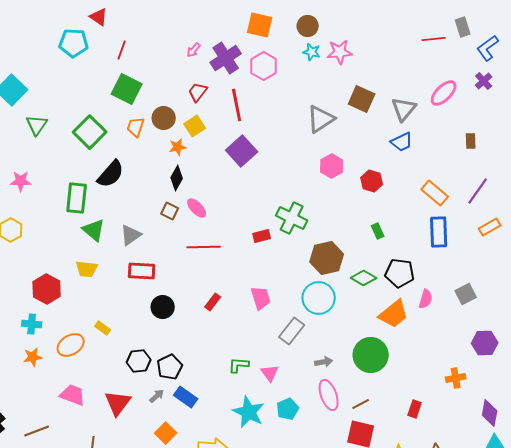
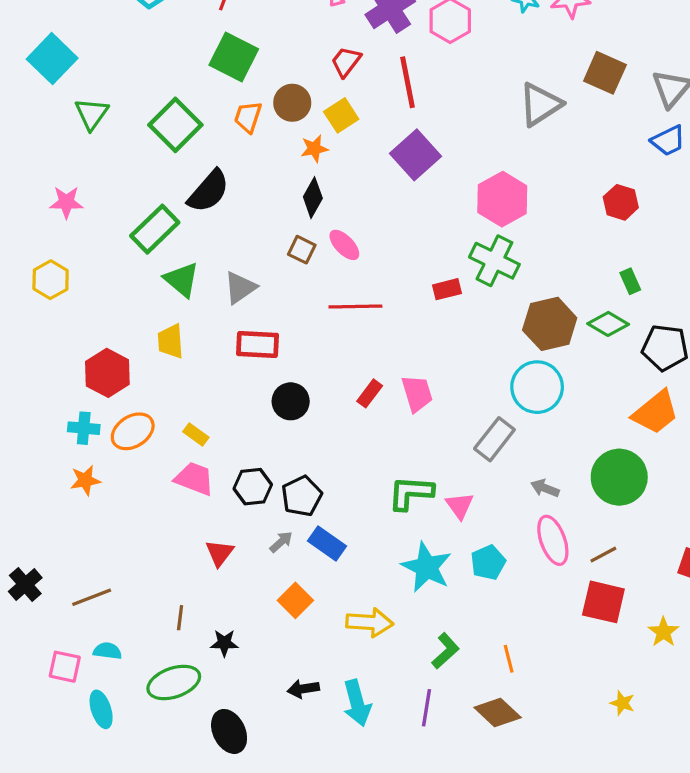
pink hexagon: (332, 166) -> (502, 199), moved, size x1.4
green rectangle: (77, 198) -> (155, 229), turned 40
yellow trapezoid: (87, 269) -> (171, 341), turned 80
green diamond: (364, 278) -> (608, 324), moved
pink trapezoid: (261, 298) -> (417, 393), moved
orange ellipse: (71, 345) -> (133, 431), moved
gray arrow: (324, 362) -> (545, 488), turned -150
green L-shape: (239, 365) -> (411, 493), size x1.4
pink trapezoid: (73, 395) -> (194, 479), moved
red triangle: (118, 403) -> (220, 553), size x0.7

